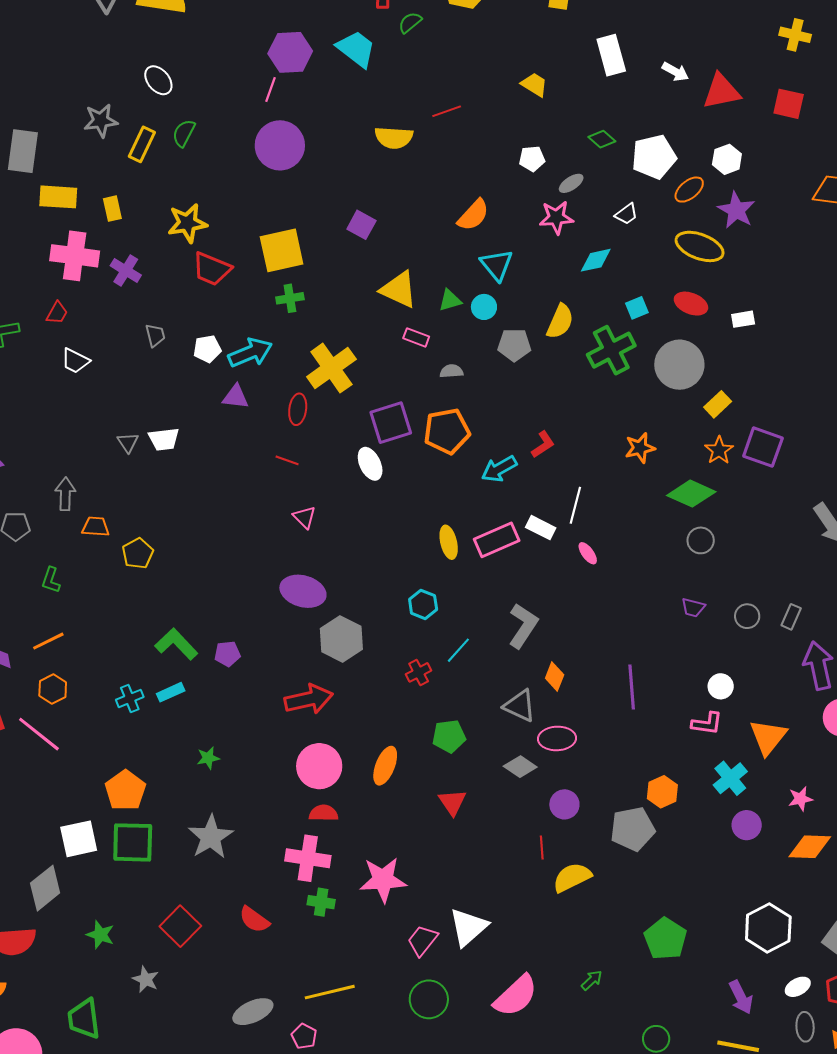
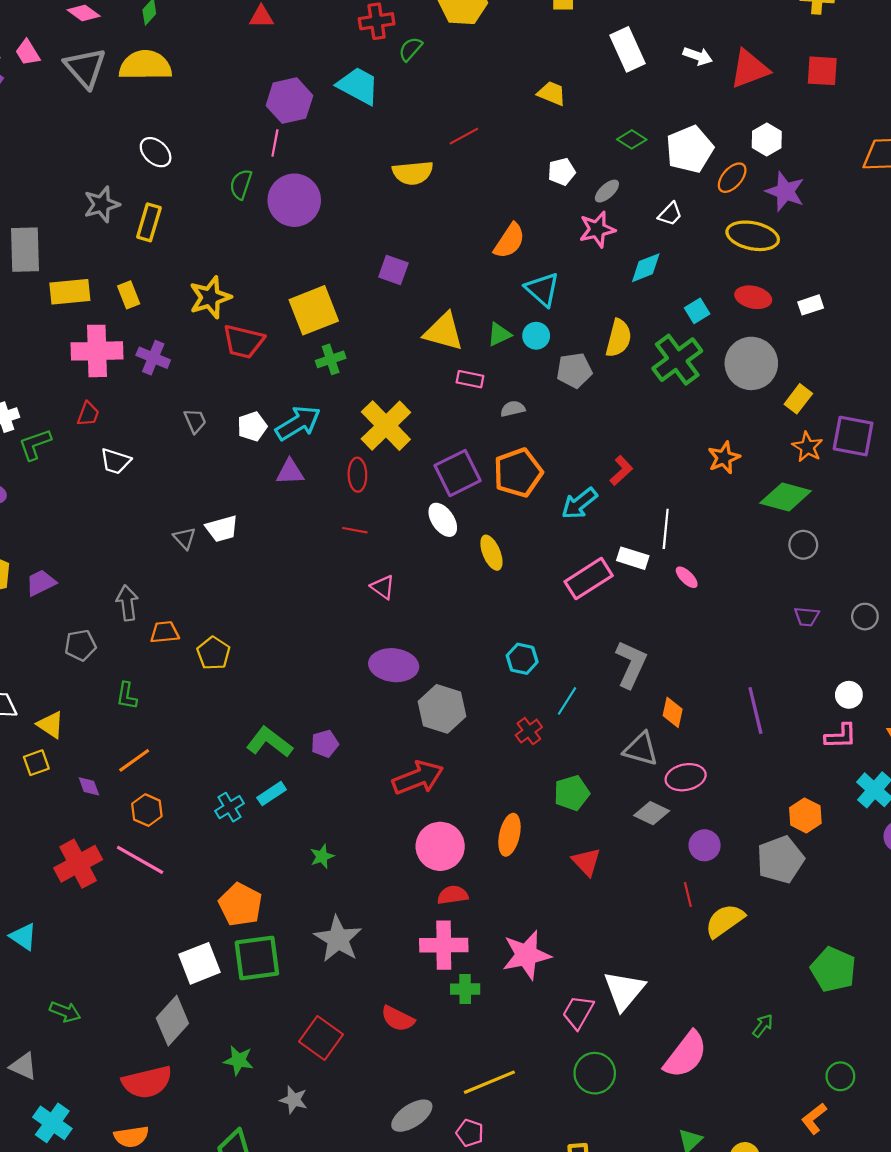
green semicircle: (184, 133) -> (241, 184), moved
yellow ellipse: (449, 542) -> (491, 553), moved

